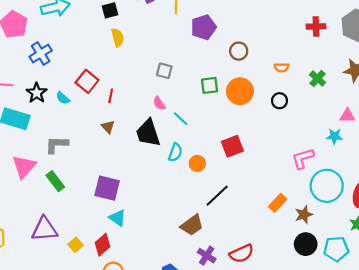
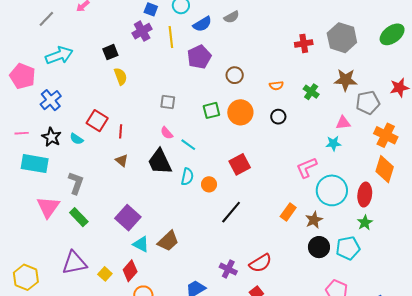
gray L-shape: (57, 145) -> (76, 183), turned 115
purple square: (107, 188) -> (128, 218), turned 35
brown trapezoid: (192, 225) -> (168, 241), moved

